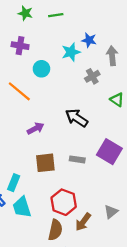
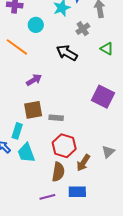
black arrow: (77, 118) -> (67, 53), moved
gray rectangle: (77, 159) -> (56, 118), moved
brown square: (45, 163) -> (33, 110), moved

